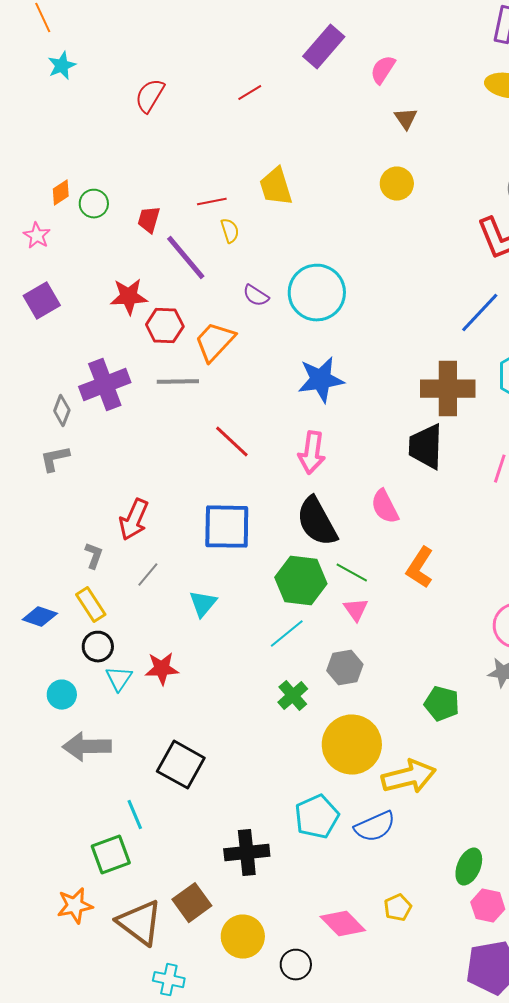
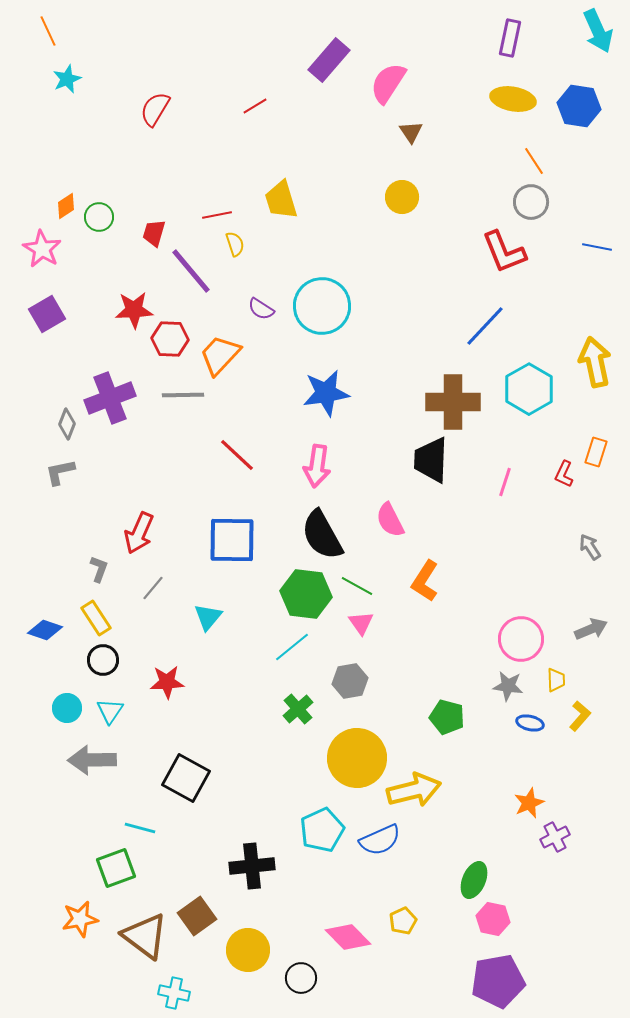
pink semicircle: (383, 70) -> (388, 83), size x1.4
pink star: (37, 236) -> (42, 249), size x1.4
cyan triangle: (119, 679) -> (110, 711), moved
cyan line: (135, 815) -> (140, 828), turned -52

